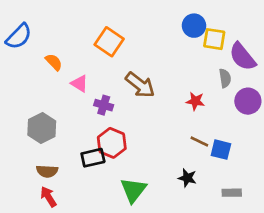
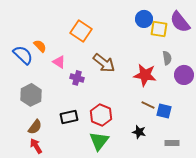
blue semicircle: (19, 36) -> (23, 55), moved, turned -90
purple semicircle: (243, 57) -> (180, 22), moved
red star: (195, 101) -> (145, 75), size x1.6
red hexagon: (112, 143) -> (101, 115), moved
brown semicircle: (47, 171) -> (35, 127), turned -56

